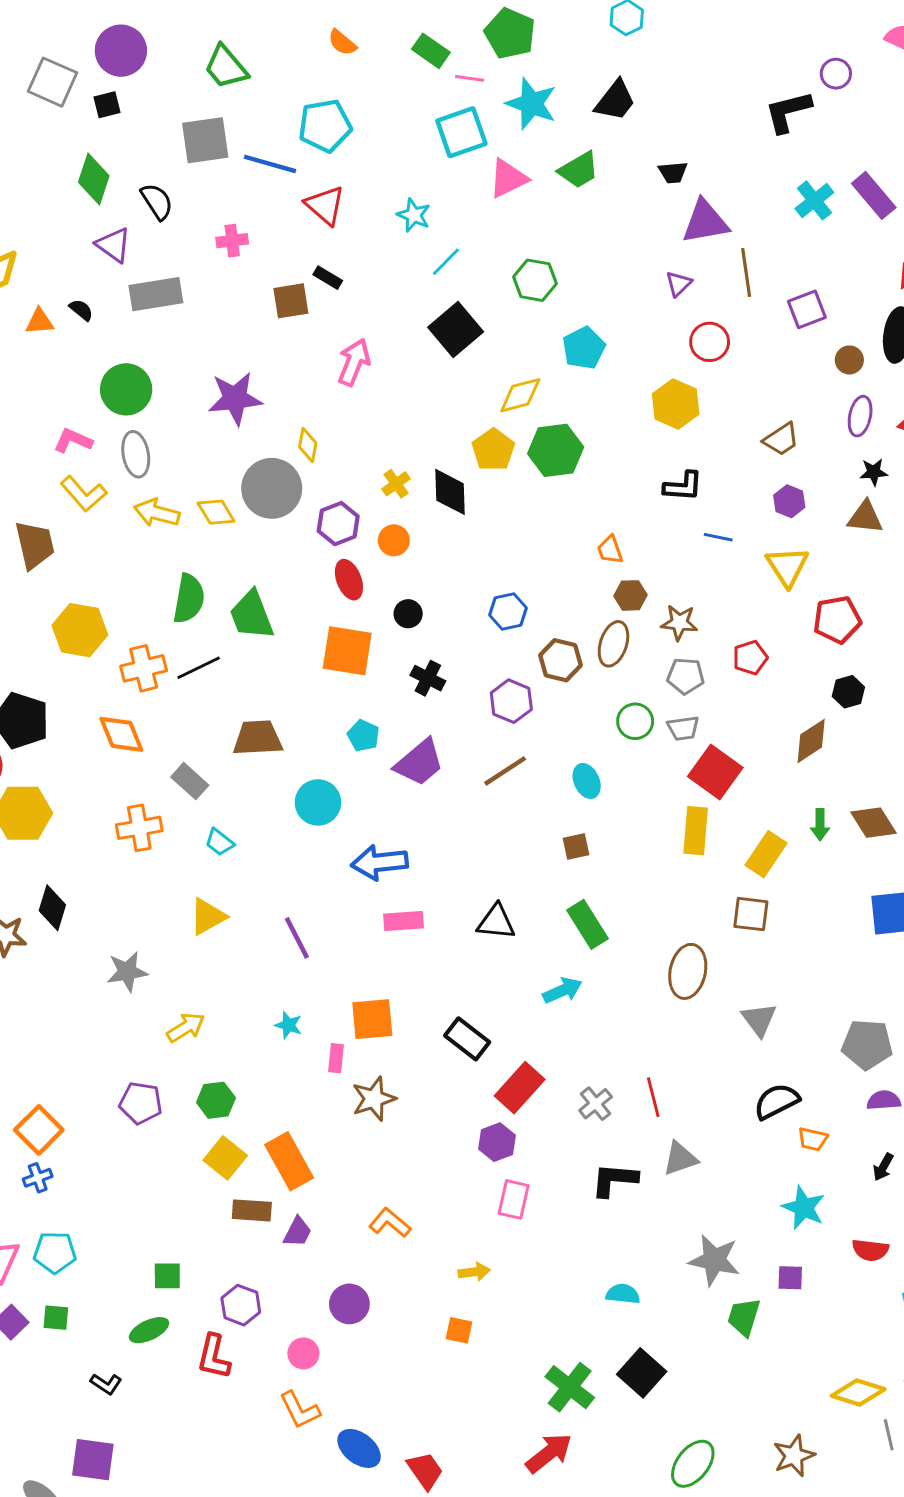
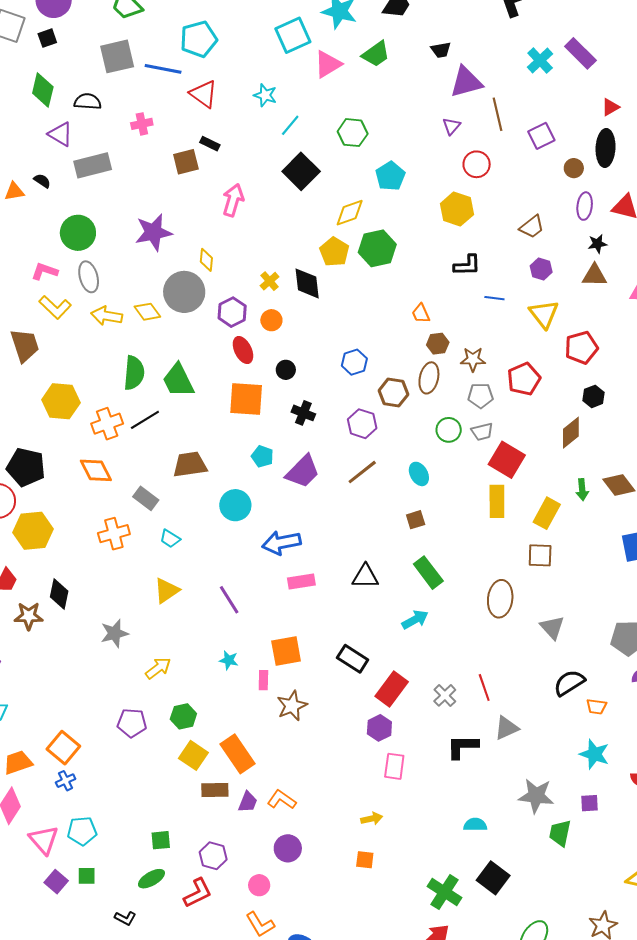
black semicircle: (157, 201) -> (88, 102), turned -48
red pentagon: (750, 658) -> (524, 379), size x1.4
orange L-shape: (390, 1223) -> (282, 800), moved
red L-shape: (214, 1357) -> (198, 893), turned -124

